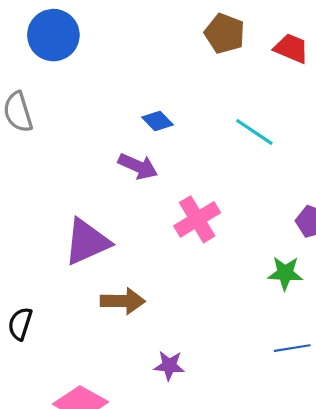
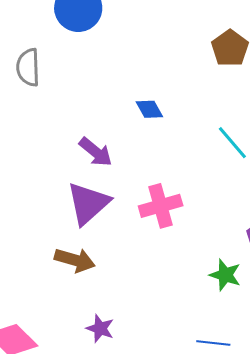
purple arrow: (138, 166) -> (96, 152), moved
purple triangle: (87, 242) -> (88, 203), moved, turned -33

